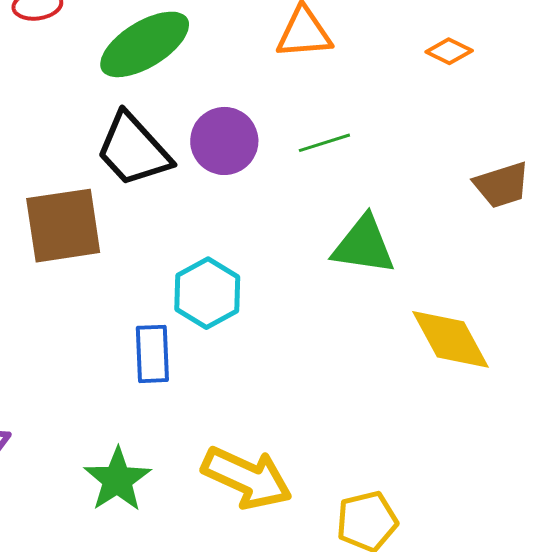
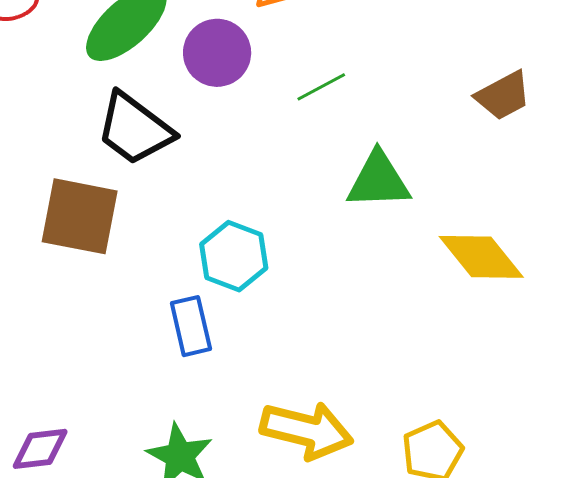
purple circle: (224, 141) -> (217, 53), moved
brown square: (63, 226) -> (80, 216), turned 30

